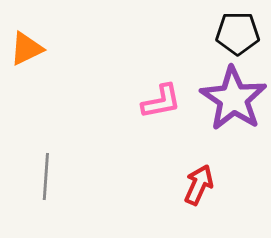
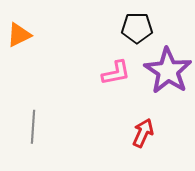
black pentagon: (238, 33) -> (137, 28), moved

